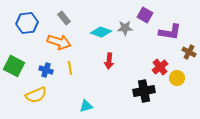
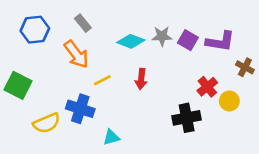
purple square: (145, 15) -> (188, 40), moved
orange arrow: (59, 42) -> (76, 54), turned 35
yellow line: (70, 68) -> (102, 80), moved, turned 72
blue cross: (46, 70) -> (80, 109), moved, size x1.5

